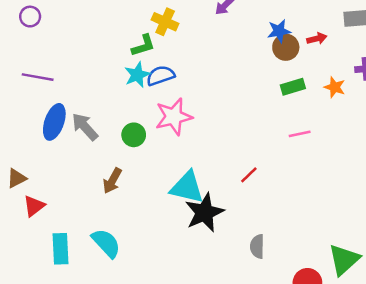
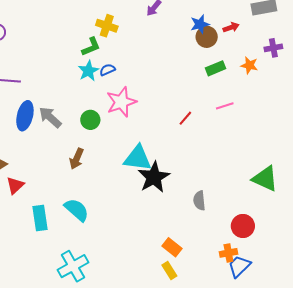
blue semicircle: (161, 76) -> (107, 70), size x0.7
red line: (249, 175) -> (185, 118), moved
green triangle: (344, 260) -> (265, 179), moved, turned -48

